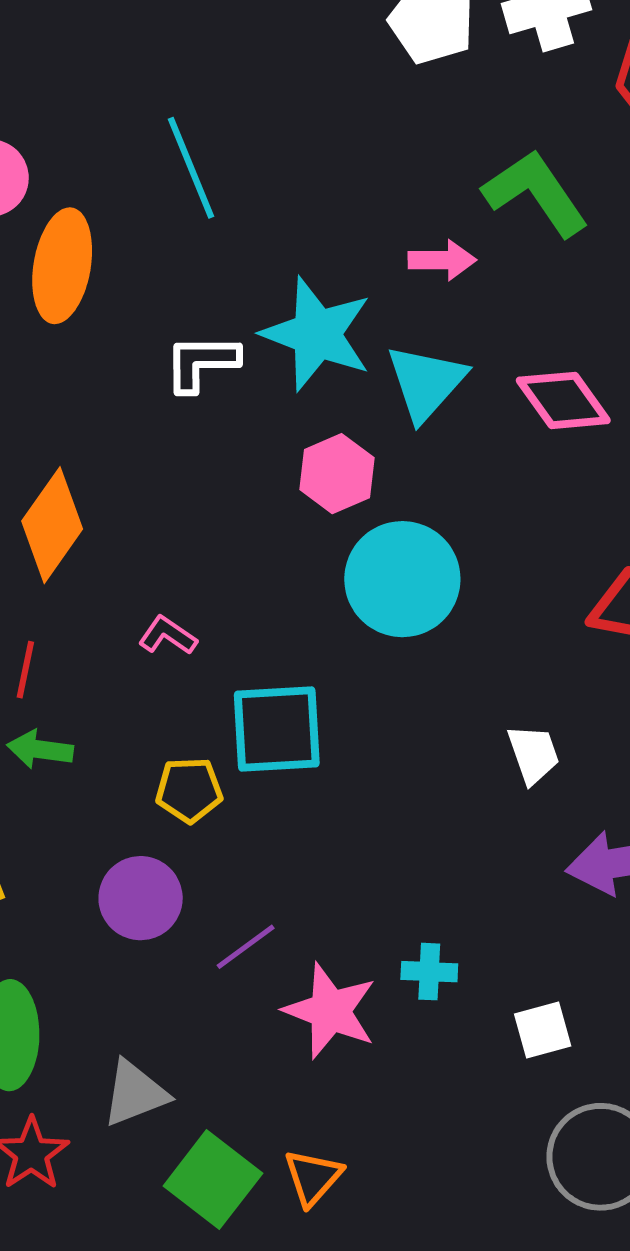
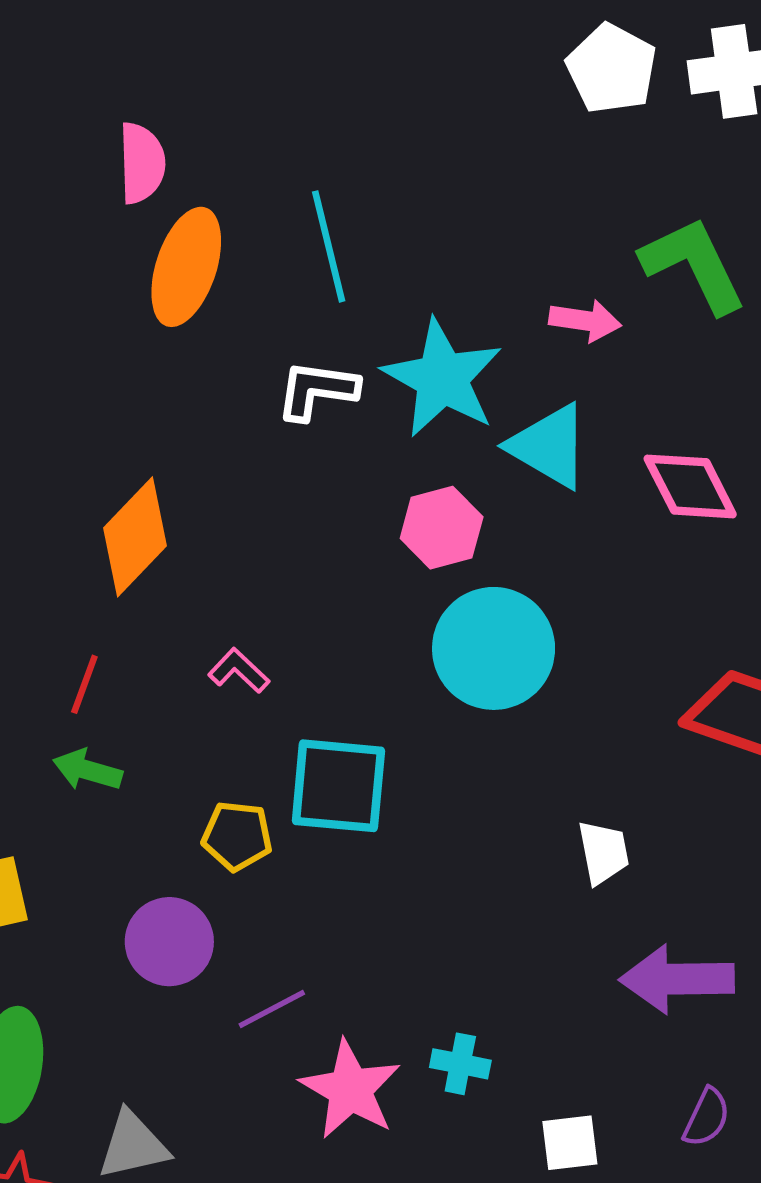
cyan line: (191, 168) -> (329, 246), moved
cyan triangle: (426, 383) -> (549, 446), turned -50

